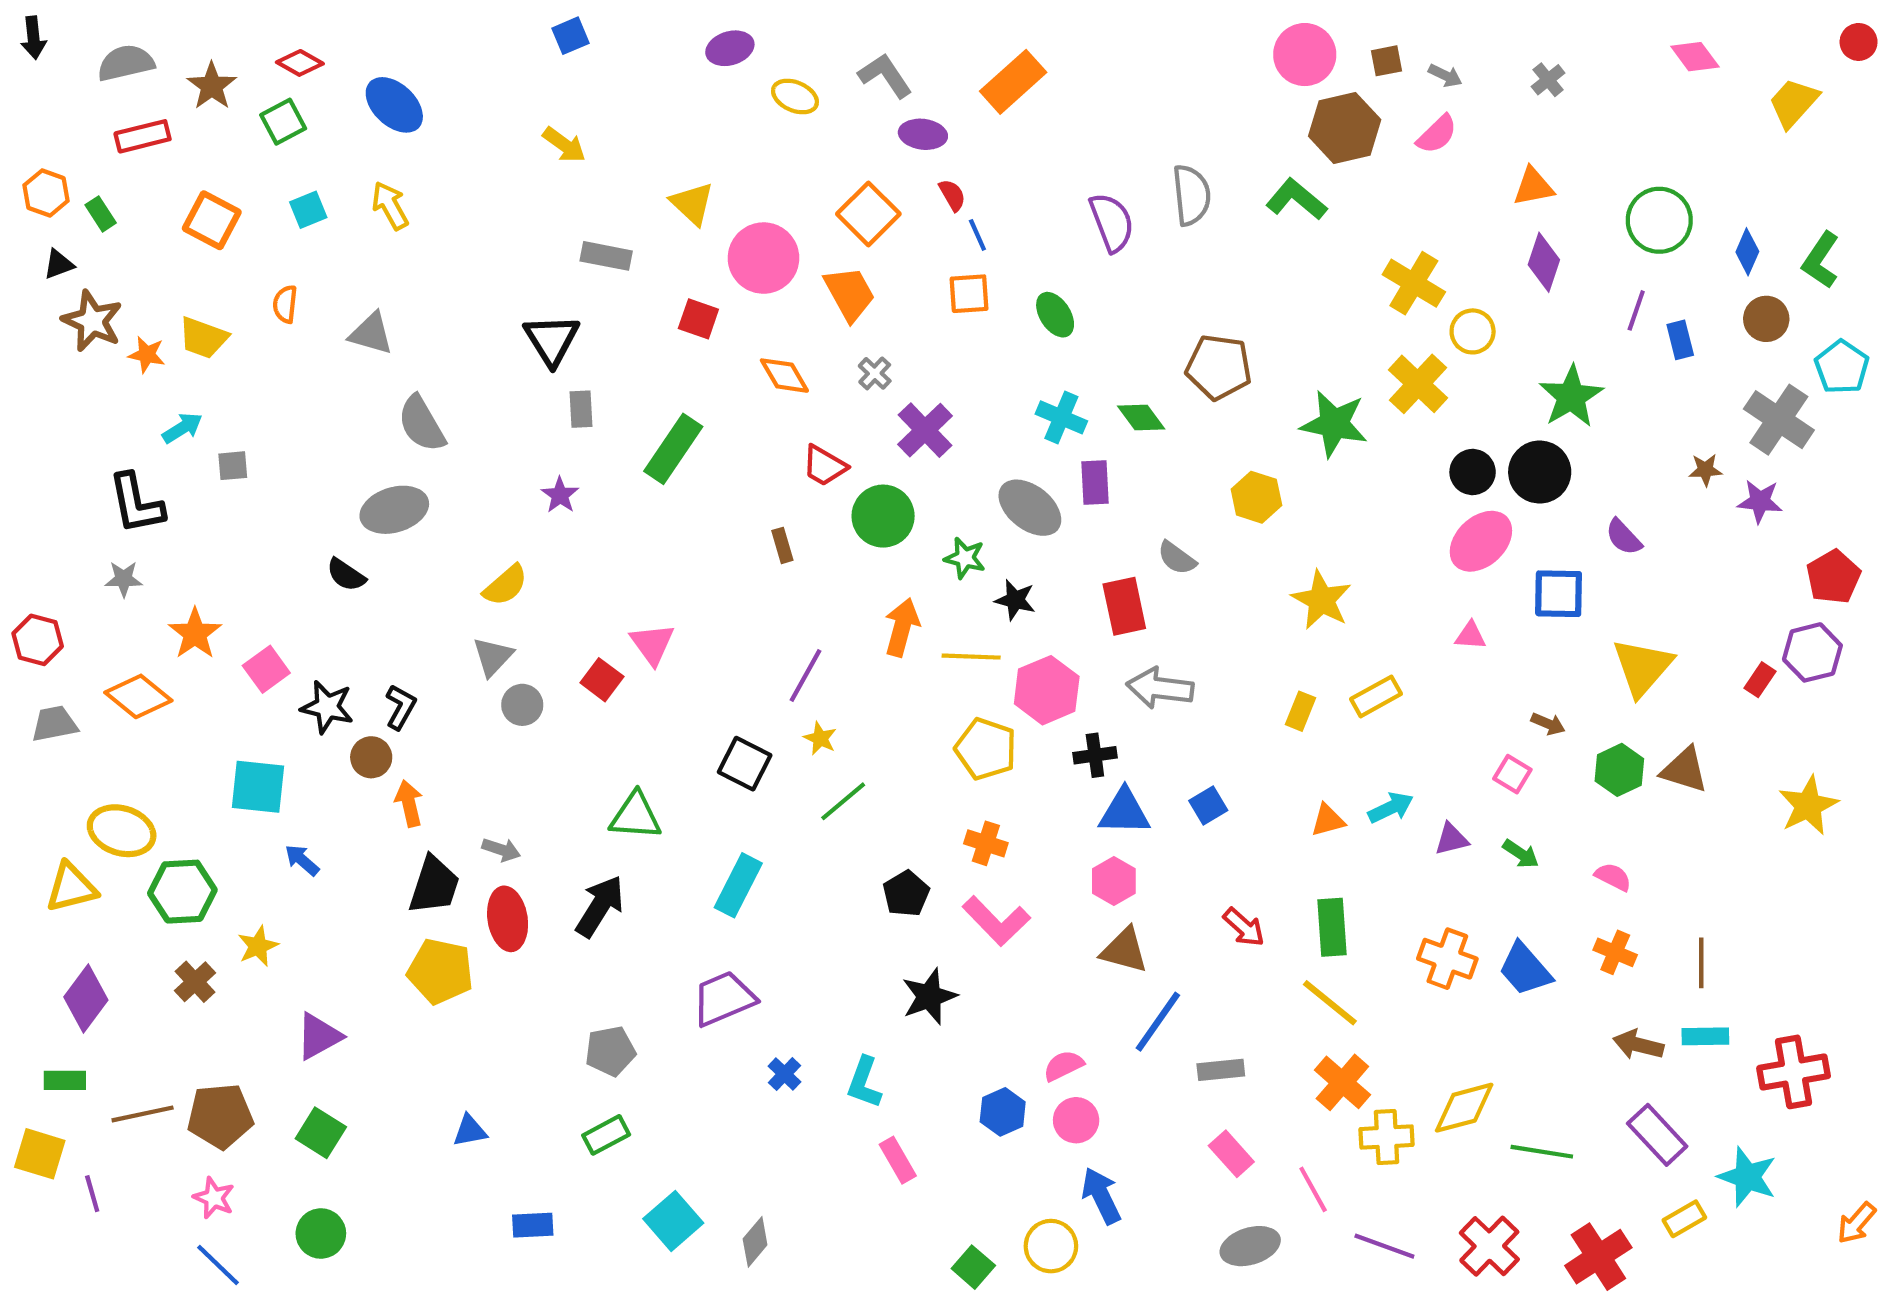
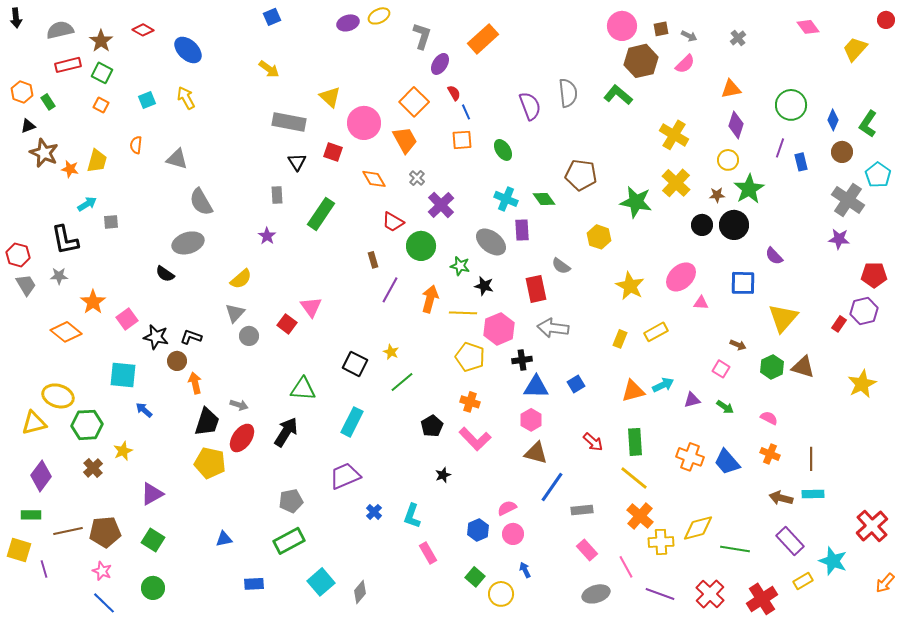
gray L-shape: (885, 76) -> (422, 36), turned 52
yellow ellipse: (795, 96) -> (379, 16), moved, turned -50
green square: (283, 122) -> (102, 73), moved, turned -35
purple ellipse: (923, 134) -> (440, 64), turned -65
orange square: (212, 220) -> (101, 105), size x0.6
gray rectangle: (606, 256) -> (289, 122), size x1.4
yellow circle: (1473, 331) -> (728, 160), moved
yellow trapezoid: (203, 338) -> (97, 161), turned -95
black triangle: (552, 340) -> (297, 162), moved, size x0.7
brown star: (1705, 470) -> (717, 195), moved
pink ellipse: (1481, 541) -> (681, 277), moved
red pentagon: (1833, 577) -> (874, 275), turned 30
red hexagon: (38, 640) -> (18, 255), moved
purple line: (805, 675) -> (390, 290), moved
black L-shape: (401, 707) -> (191, 337), turned -100
gray trapezoid: (54, 724) -> (26, 285), moved, turned 70
orange triangle: (1328, 820) -> (633, 391), size x1.4
red ellipse: (508, 919) -> (242, 438), turned 44
black star: (929, 996) -> (443, 475), size x0.6
red cross: (1794, 1072) -> (872, 526), moved, turned -32
green rectangle: (606, 1135) -> (289, 541), size x1.4
blue arrow: (1101, 1196) -> (525, 570), size x0.6
green square: (973, 1267) -> (475, 577), moved

